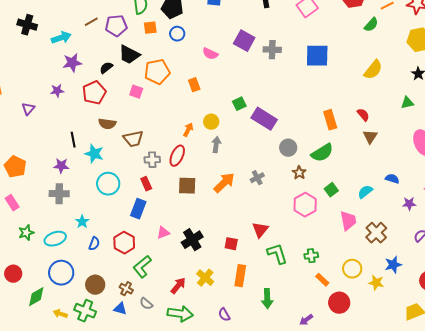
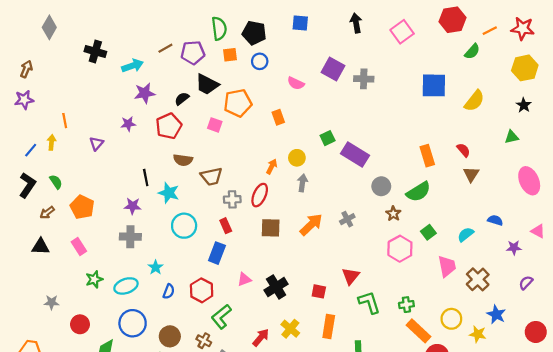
blue square: (317, 56) -> (434, 85), moved
blue star: (393, 265) -> (496, 314), turned -30
orange rectangle: (322, 280) -> (419, 331), size x1.6

